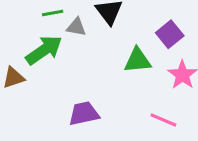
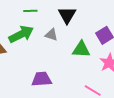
gray triangle: (76, 27) -> (51, 35), moved

